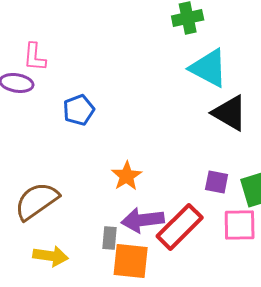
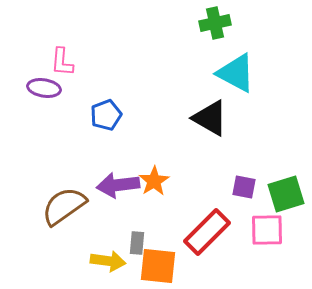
black triangle: (230, 113) -> (210, 118), moved
purple arrow: (143, 220) -> (118, 185), moved
yellow arrow: (51, 256) -> (108, 261), moved

